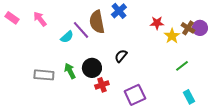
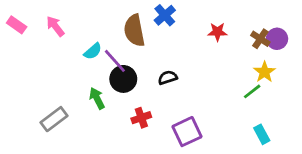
purple line: (81, 30) -> (115, 61), moved
yellow star: (172, 36) -> (265, 72), moved
black semicircle: (121, 56) -> (168, 78), turned 32
black circle: (92, 68) -> (123, 79), moved
gray rectangle: (44, 75) -> (54, 119), moved, turned -42

